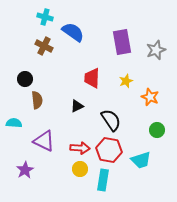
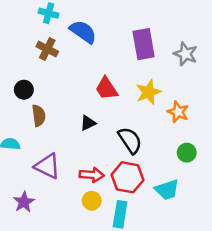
gray star: (156, 50) -> (185, 54), turned -30
red trapezoid: (92, 78) -> (107, 88), turned -35
yellow star: (126, 81) -> (148, 92), size x1.5

